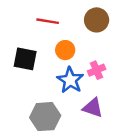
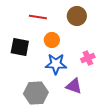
pink cross: (97, 70) -> (88, 58), moved
blue star: (70, 80) -> (56, 64), turned -30

